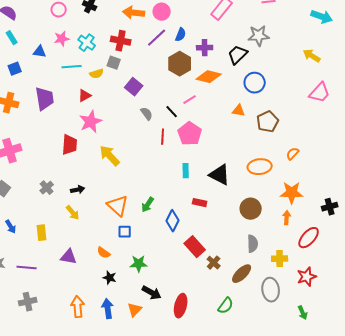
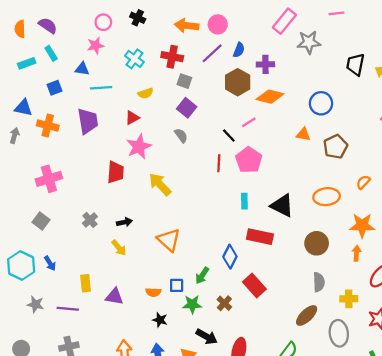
gray star: (259, 36) -> (309, 42), moved
pink star: (62, 39) -> (96, 46), moved
black trapezoid: (238, 55) -> (355, 64), moved, turned -35
gray square: (114, 63) -> (184, 81), moved
cyan line: (72, 67) -> (101, 88), moved
gray semicircle: (147, 114) -> (181, 136), moved
red rectangle: (200, 203) -> (260, 237), size x1.6
green arrow: (148, 205) -> (202, 275), moved
blue square: (125, 232) -> (177, 285), moved
yellow rectangle: (42, 233) -> (86, 283), moved
orange semicircle: (104, 253) -> (153, 292), turned -32
brown cross: (214, 263) -> (224, 303), moved

